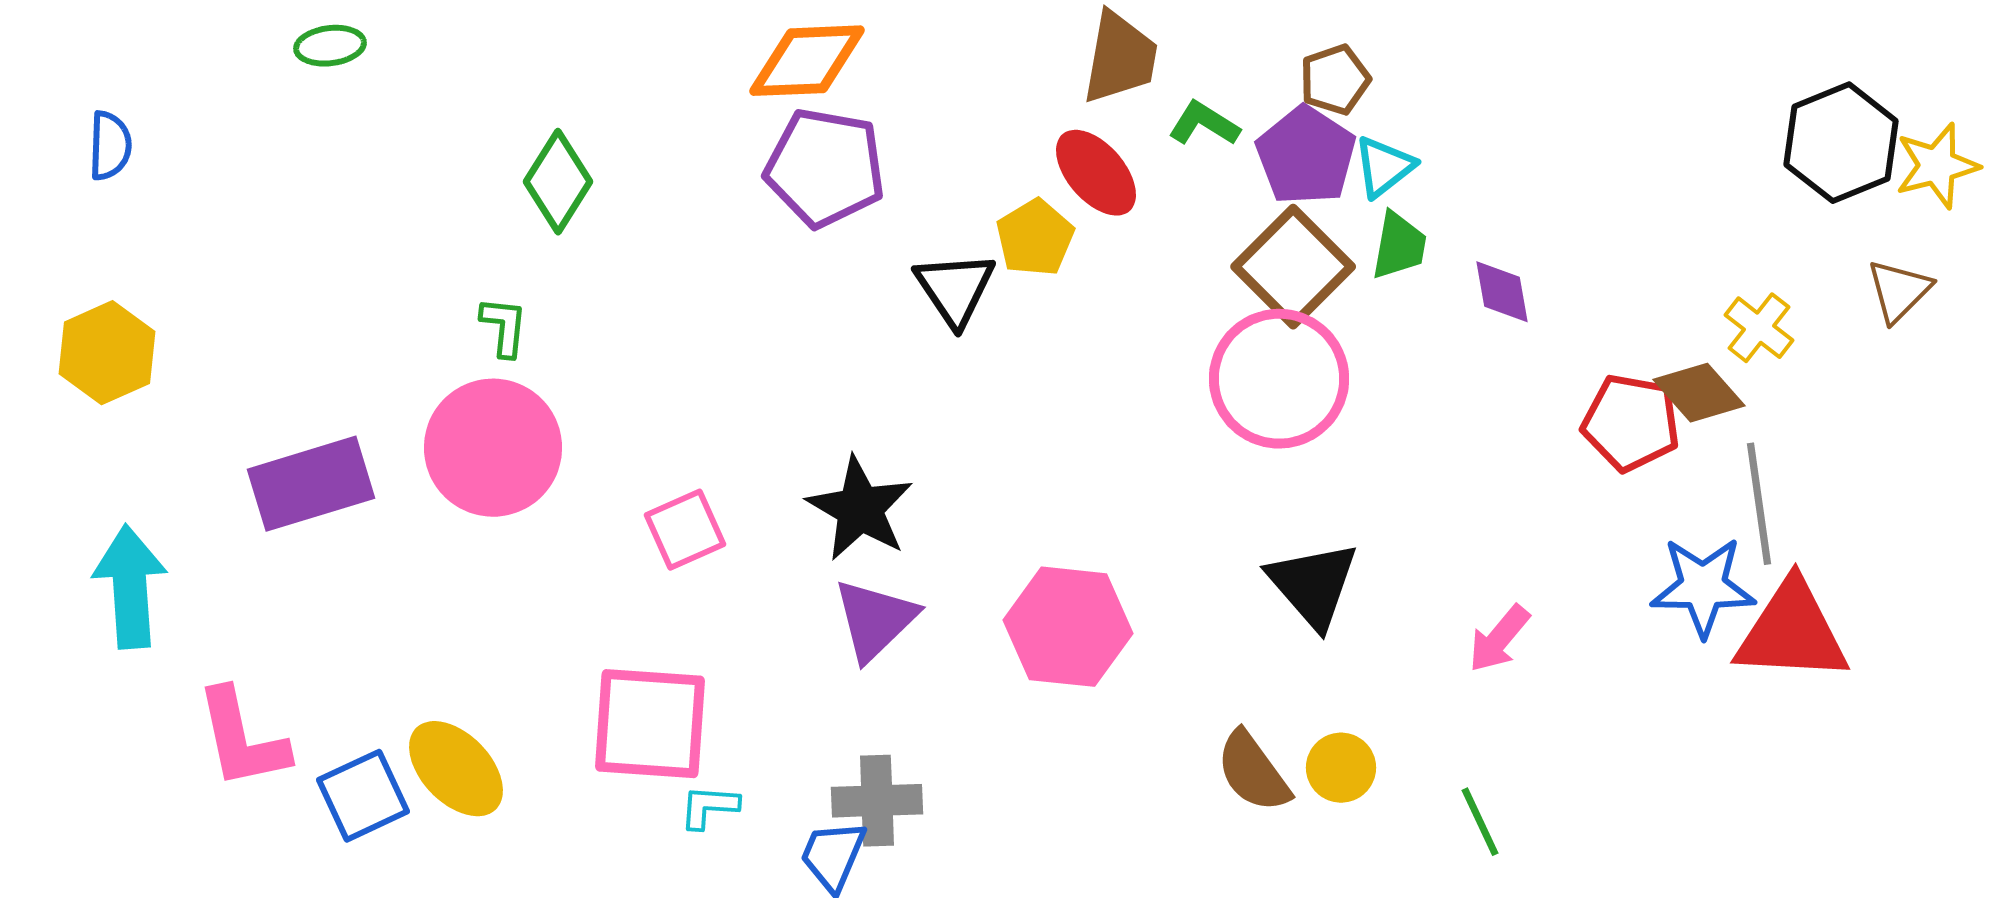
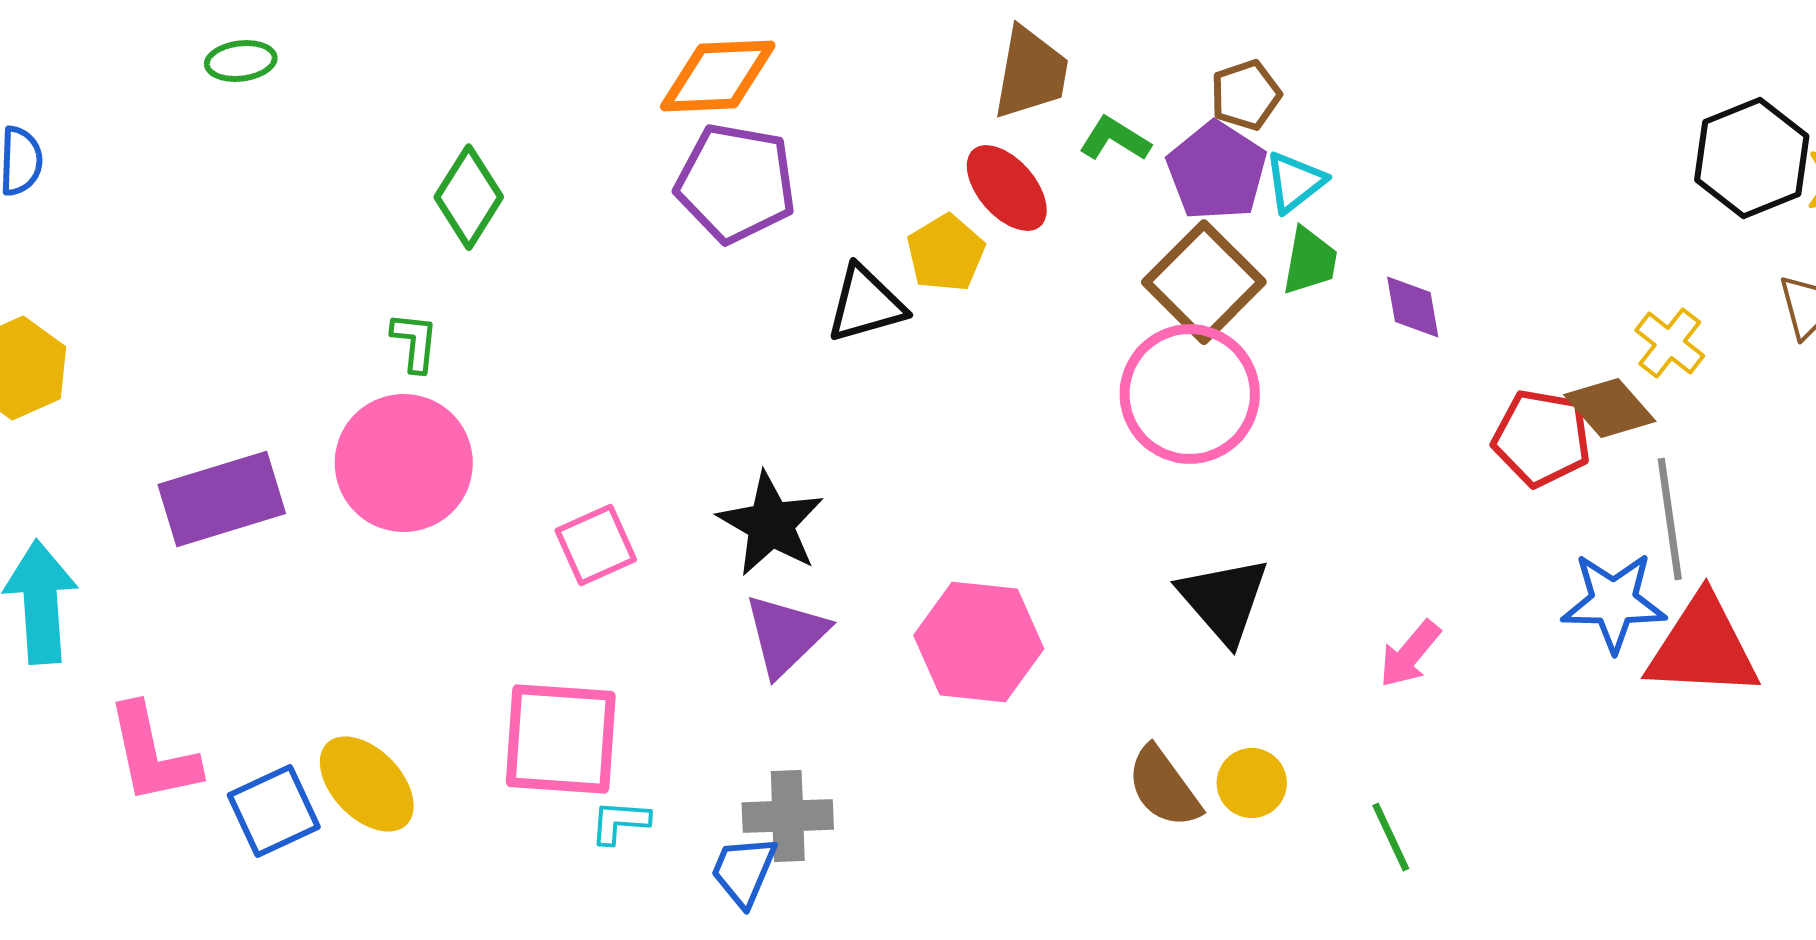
black triangle: (955, 289) -> (866, 304), turned 48

